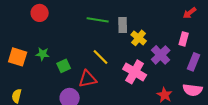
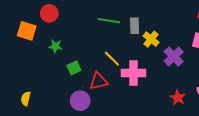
green star: (43, 54) -> (55, 46), moved
orange square: (18, 57) -> (27, 31), moved
pink cross: (135, 72) -> (134, 73), moved, turned -30

